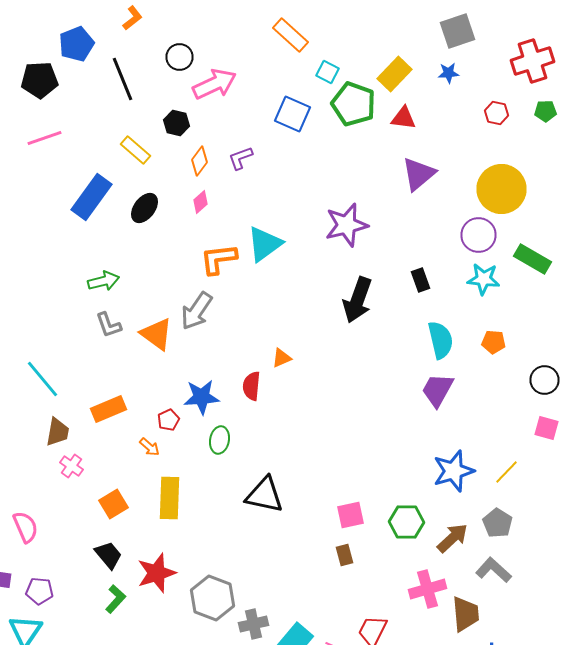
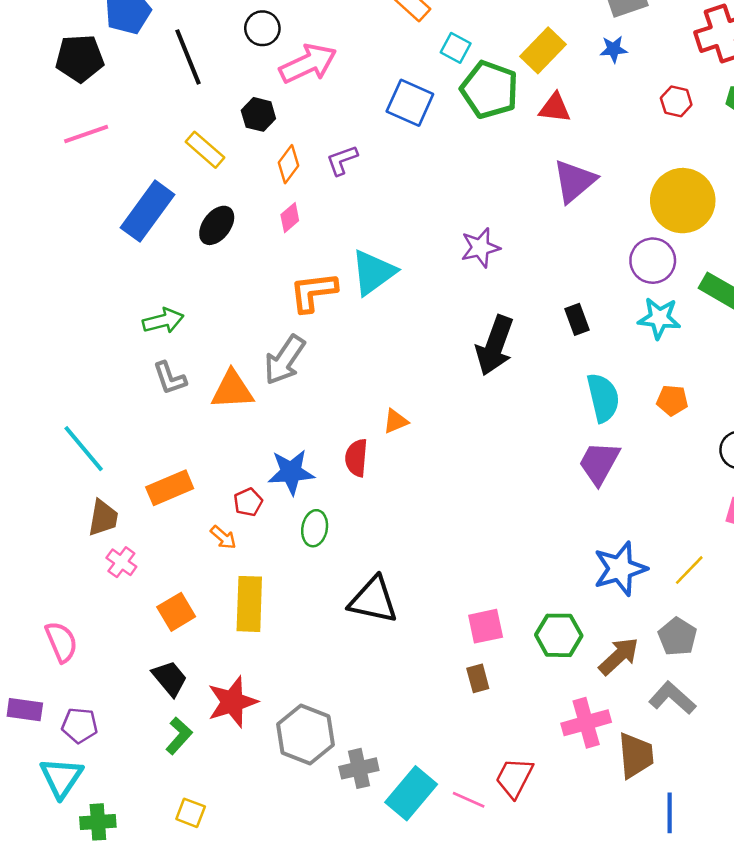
purple star: (346, 225) -> (480, 248), size x0.7
orange triangle: (156, 334) -> (232, 390), turned -39

